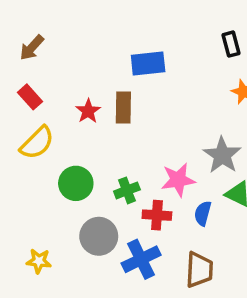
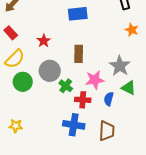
brown rectangle: (123, 108) -> (79, 54), moved
green circle: (76, 183) -> (23, 82), moved
green cross: (127, 190) -> (66, 86), turned -32
gray circle: (99, 236) -> (50, 71), moved
blue cross: (141, 259) -> (74, 125), turned 35

